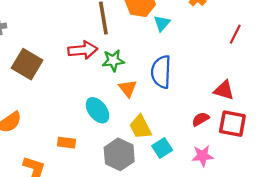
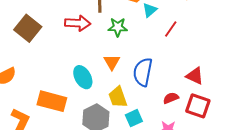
red line: (235, 34) -> (171, 29), moved
green star: (113, 61) -> (118, 27), moved
blue semicircle: (161, 72) -> (143, 72), moved
orange rectangle: (67, 143) -> (52, 101), size x1.8

